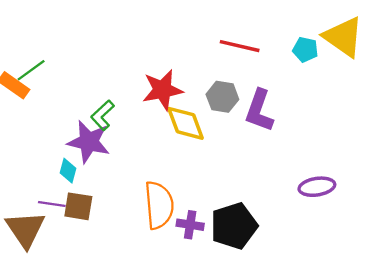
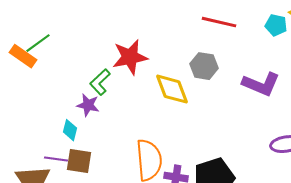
red star: (162, 90) -> (130, 57), moved
purple L-shape: (259, 111) -> (261, 84), moved, turned -87
purple star: (89, 142) -> (88, 105), size x0.6

